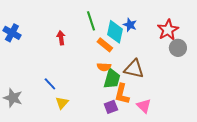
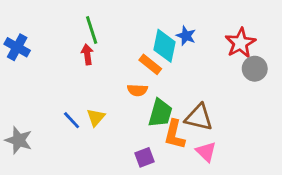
green line: (91, 21) -> (92, 30), moved
orange semicircle: (104, 67) -> (137, 90), moved
brown triangle: (134, 69) -> (199, 117), moved
yellow triangle: (62, 103) -> (96, 117), moved
purple square: (111, 107) -> (145, 157), moved

